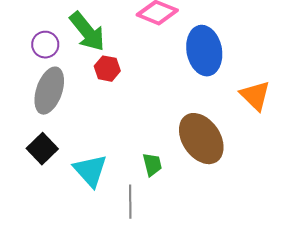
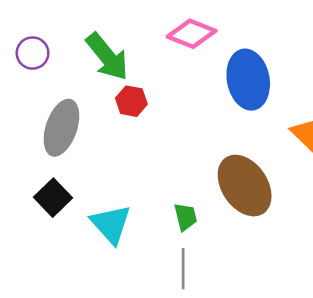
purple circle: (45, 45) -> (33, 53), moved
gray line: (130, 202) -> (183, 269), moved

